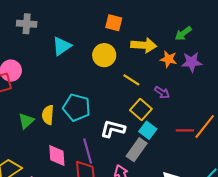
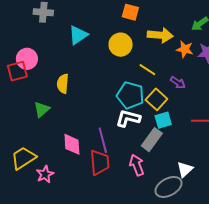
cyan pentagon: (77, 108) -> (130, 95), moved
yellow semicircle: (48, 115) -> (63, 84), moved
cyan square: (148, 130) -> (163, 120), turned 36

